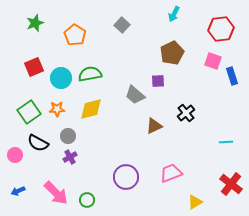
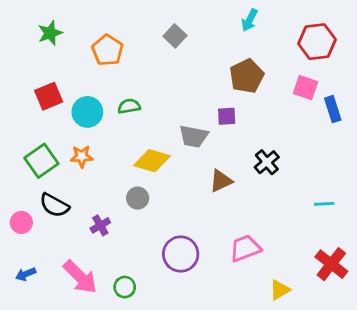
green semicircle: (90, 74) -> (129, 106), size x0.7
gray trapezoid: (135, 95) -> (194, 136), turned -30
yellow diamond: (91, 109) -> (152, 161), moved, turned 30
gray circle: (68, 136) -> (138, 198), moved

